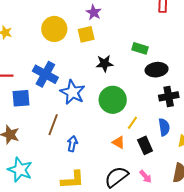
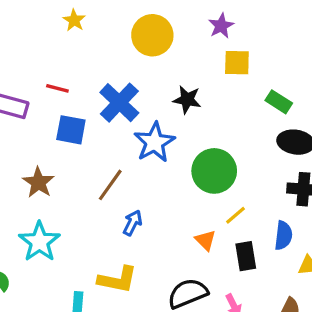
yellow square: (86, 34) -> (237, 63), moved
black star: (105, 63) -> (187, 100), moved

